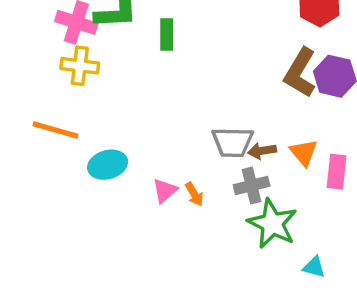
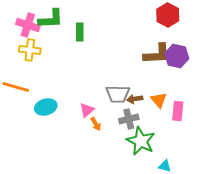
brown L-shape: (300, 73) -> (157, 54), turned -124
pink triangle: (165, 191) -> (87, 110), moved

